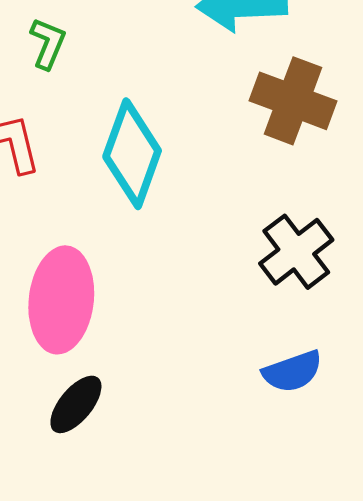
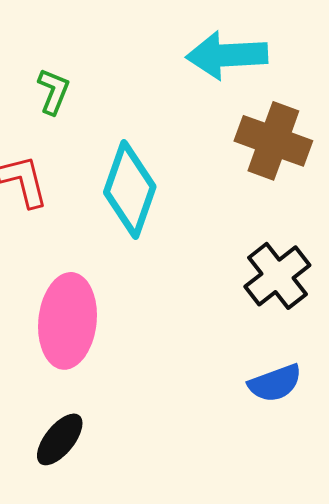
black ellipse: (76, 404) -> (60, 439), moved

